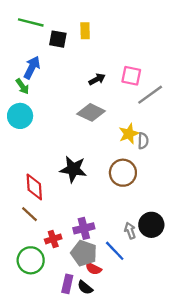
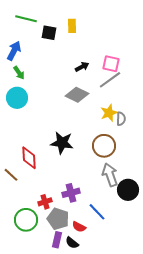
blue arrow: (32, 67) -> (14, 51), moved
gray line: (150, 95) -> (110, 80), moved
brown line: (29, 214) -> (11, 175), moved
gray arrow: (130, 231) -> (110, 175), moved, size x1.6
gray pentagon: (84, 253) -> (58, 219), moved

